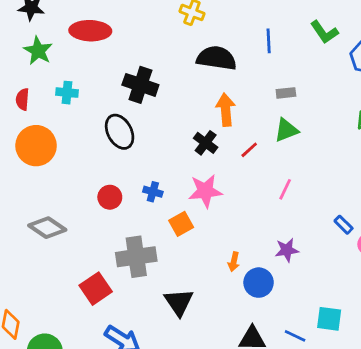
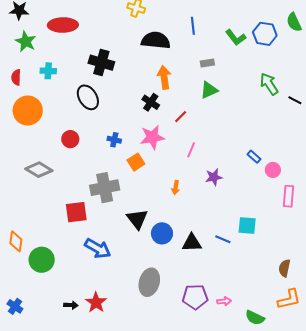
green L-shape: (324, 32) -> (236, 37), moved
red line: (249, 150) -> (181, 117), moved
pink line: (285, 189) -> (191, 150), moved
red circle: (110, 197) -> (70, 139), moved
blue circle: (259, 283) -> (162, 233), moved
red square: (96, 289) -> (76, 212), turned 30

